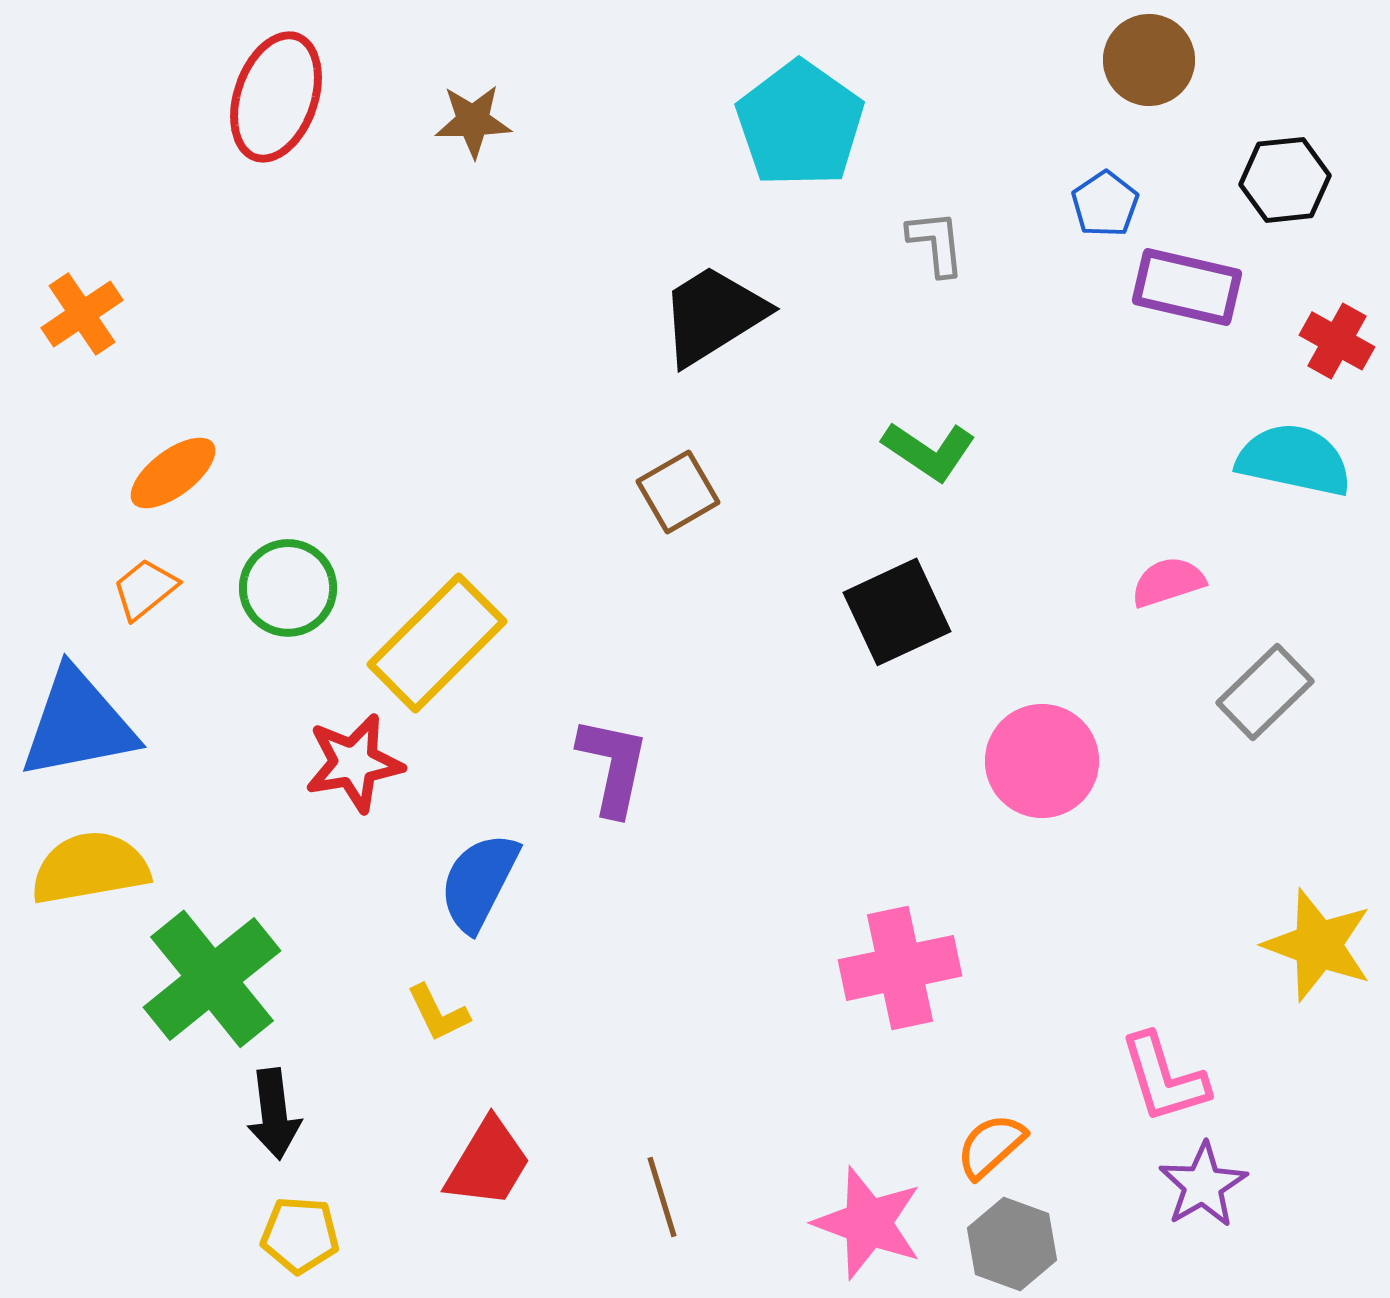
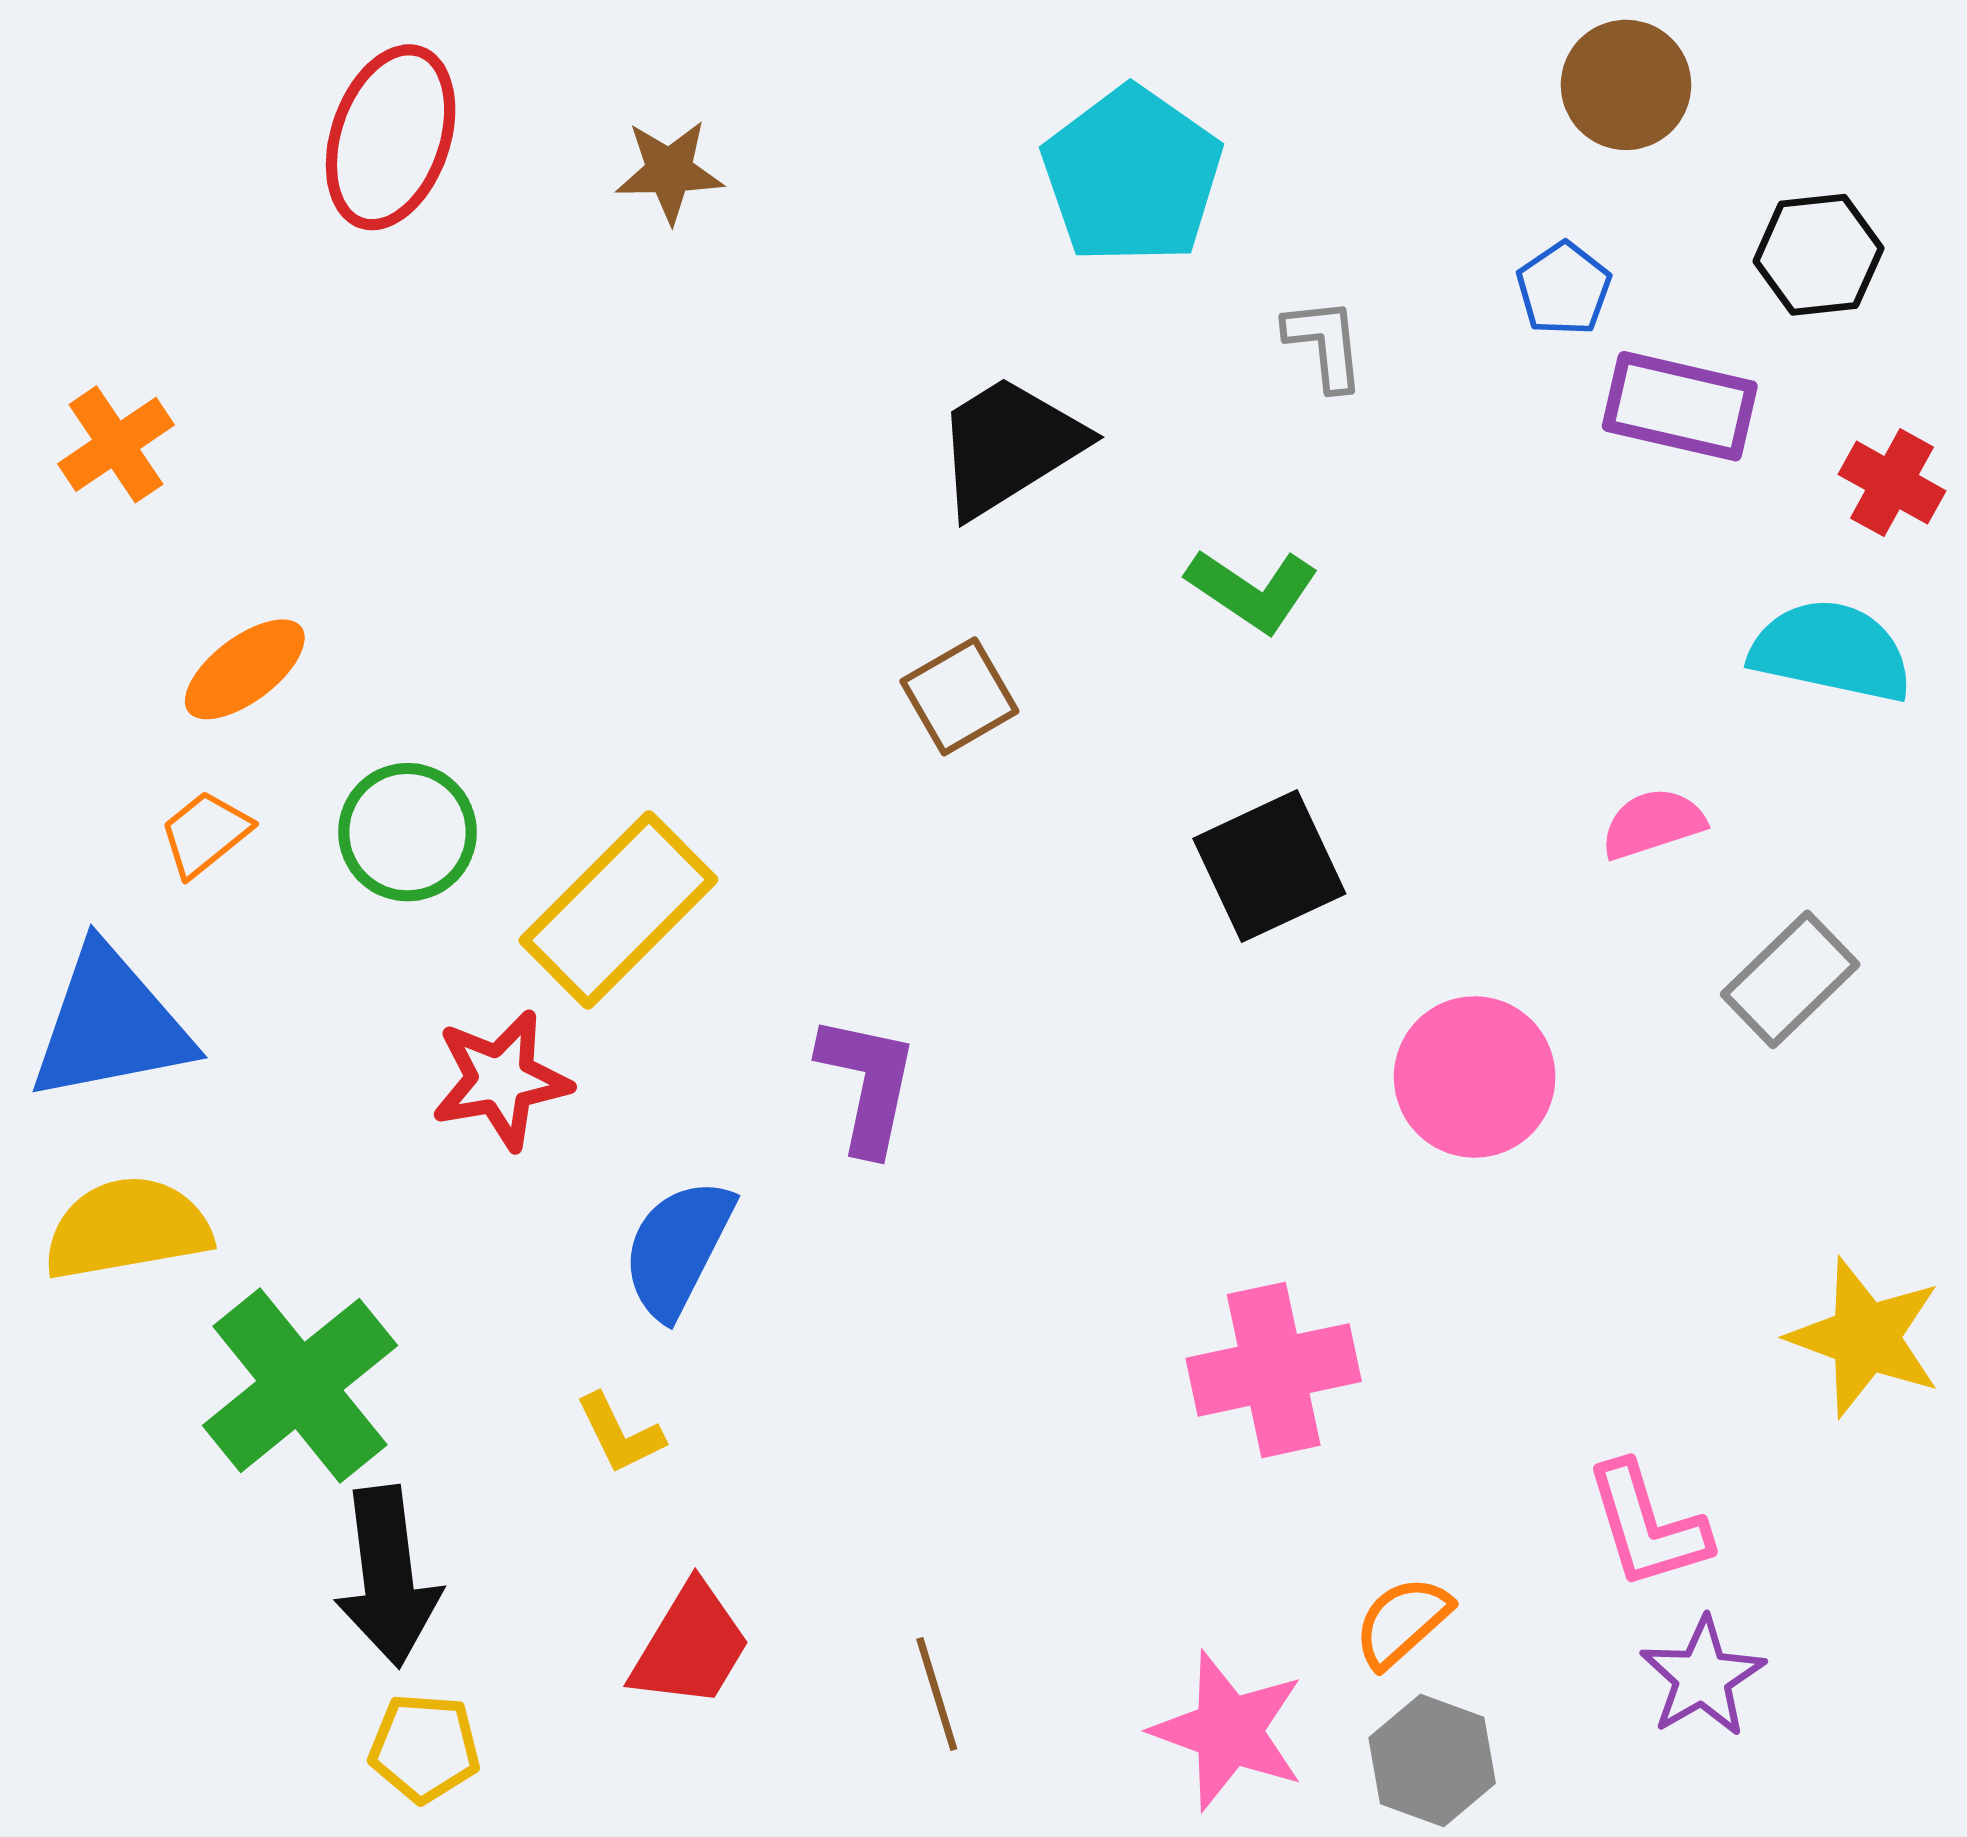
green L-shape: (929, 451) -> (1252, 590), moved
black arrow: (274, 1114) -> (388, 1577), size x1.4

